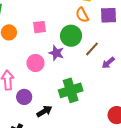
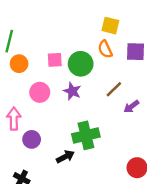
green circle: (71, 36) -> (81, 64), moved
pink circle: (35, 63) -> (40, 92), moved
black arrow: (44, 111) -> (65, 157), moved

